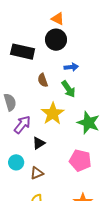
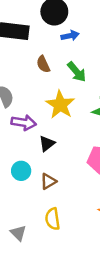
blue arrow: (71, 67) -> (70, 36), moved
purple arrow: (22, 125) -> (24, 123), turned 66

